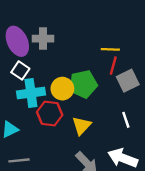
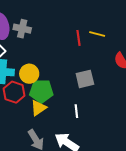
yellow line: (110, 49) -> (97, 34), moved
red line: (113, 66) -> (79, 38), moved, turned -35
green pentagon: (83, 84) -> (41, 91), moved

